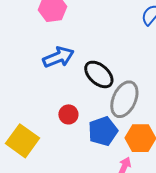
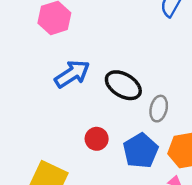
gray ellipse: (124, 99) -> (159, 109), size x0.6

